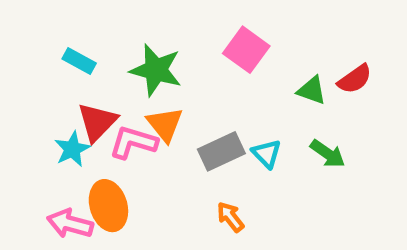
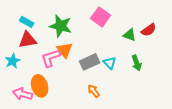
red triangle: (97, 122) -> (28, 40), moved, turned 36
pink L-shape: (133, 142) -> (51, 58), turned -35
cyan star: (72, 149) -> (13, 61), moved
green arrow: (328, 154) -> (137, 63), turned 35

